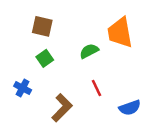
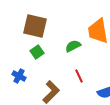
brown square: (42, 26) -> (35, 26), size x1.4

